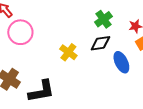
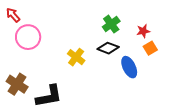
black diamond: (100, 43) -> (108, 48), turned 30

